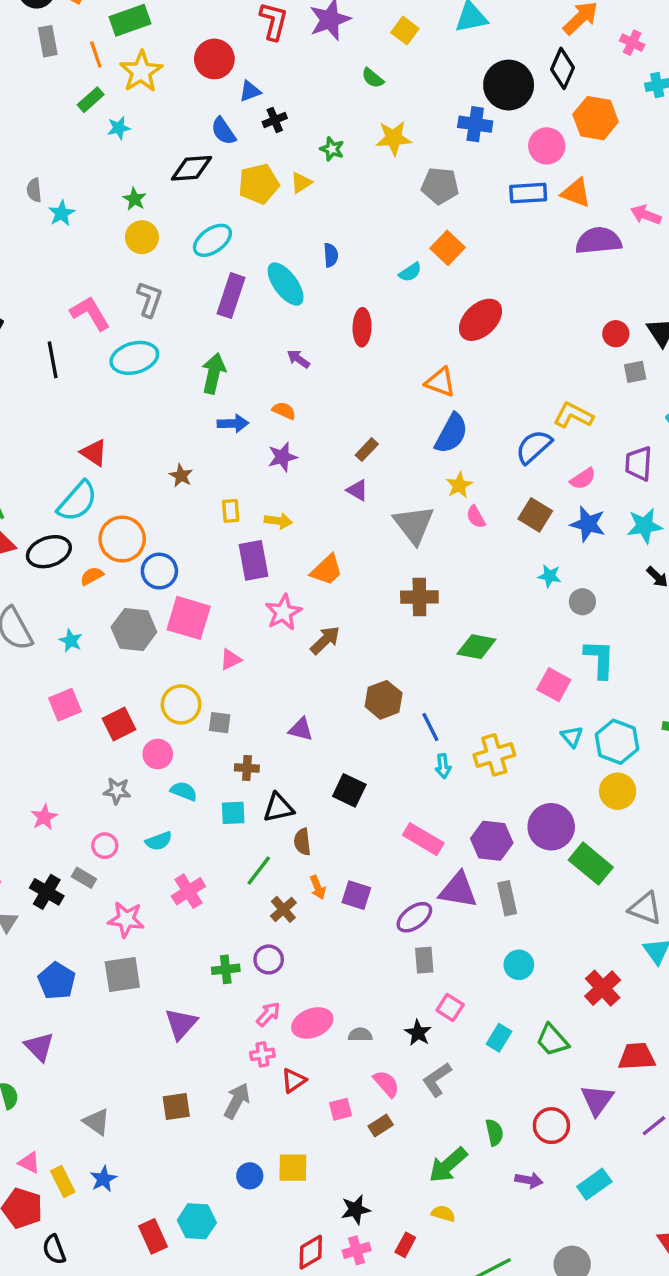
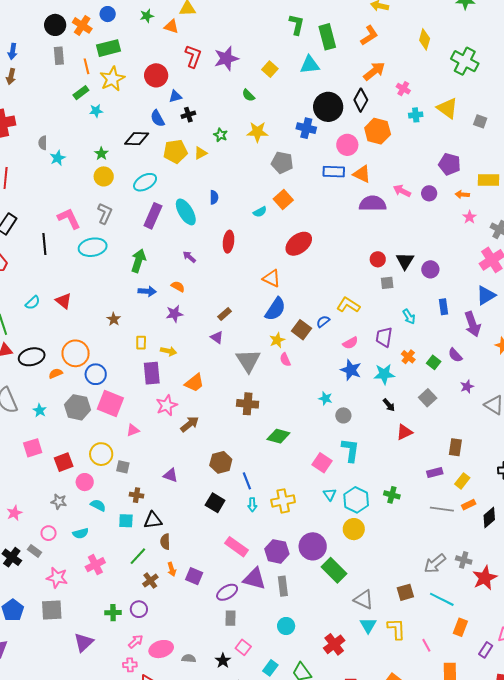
blue semicircle: (534, 447) -> (323, 321), size x0.6
cyan semicircle: (77, 501) -> (33, 303), moved, size x0.6
brown square: (535, 515) -> (302, 330), moved
black square: (349, 790) -> (215, 503), moved

